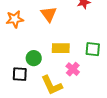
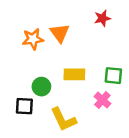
orange star: (15, 19) -> (33, 39), moved
pink cross: (73, 69) -> (102, 100), moved

